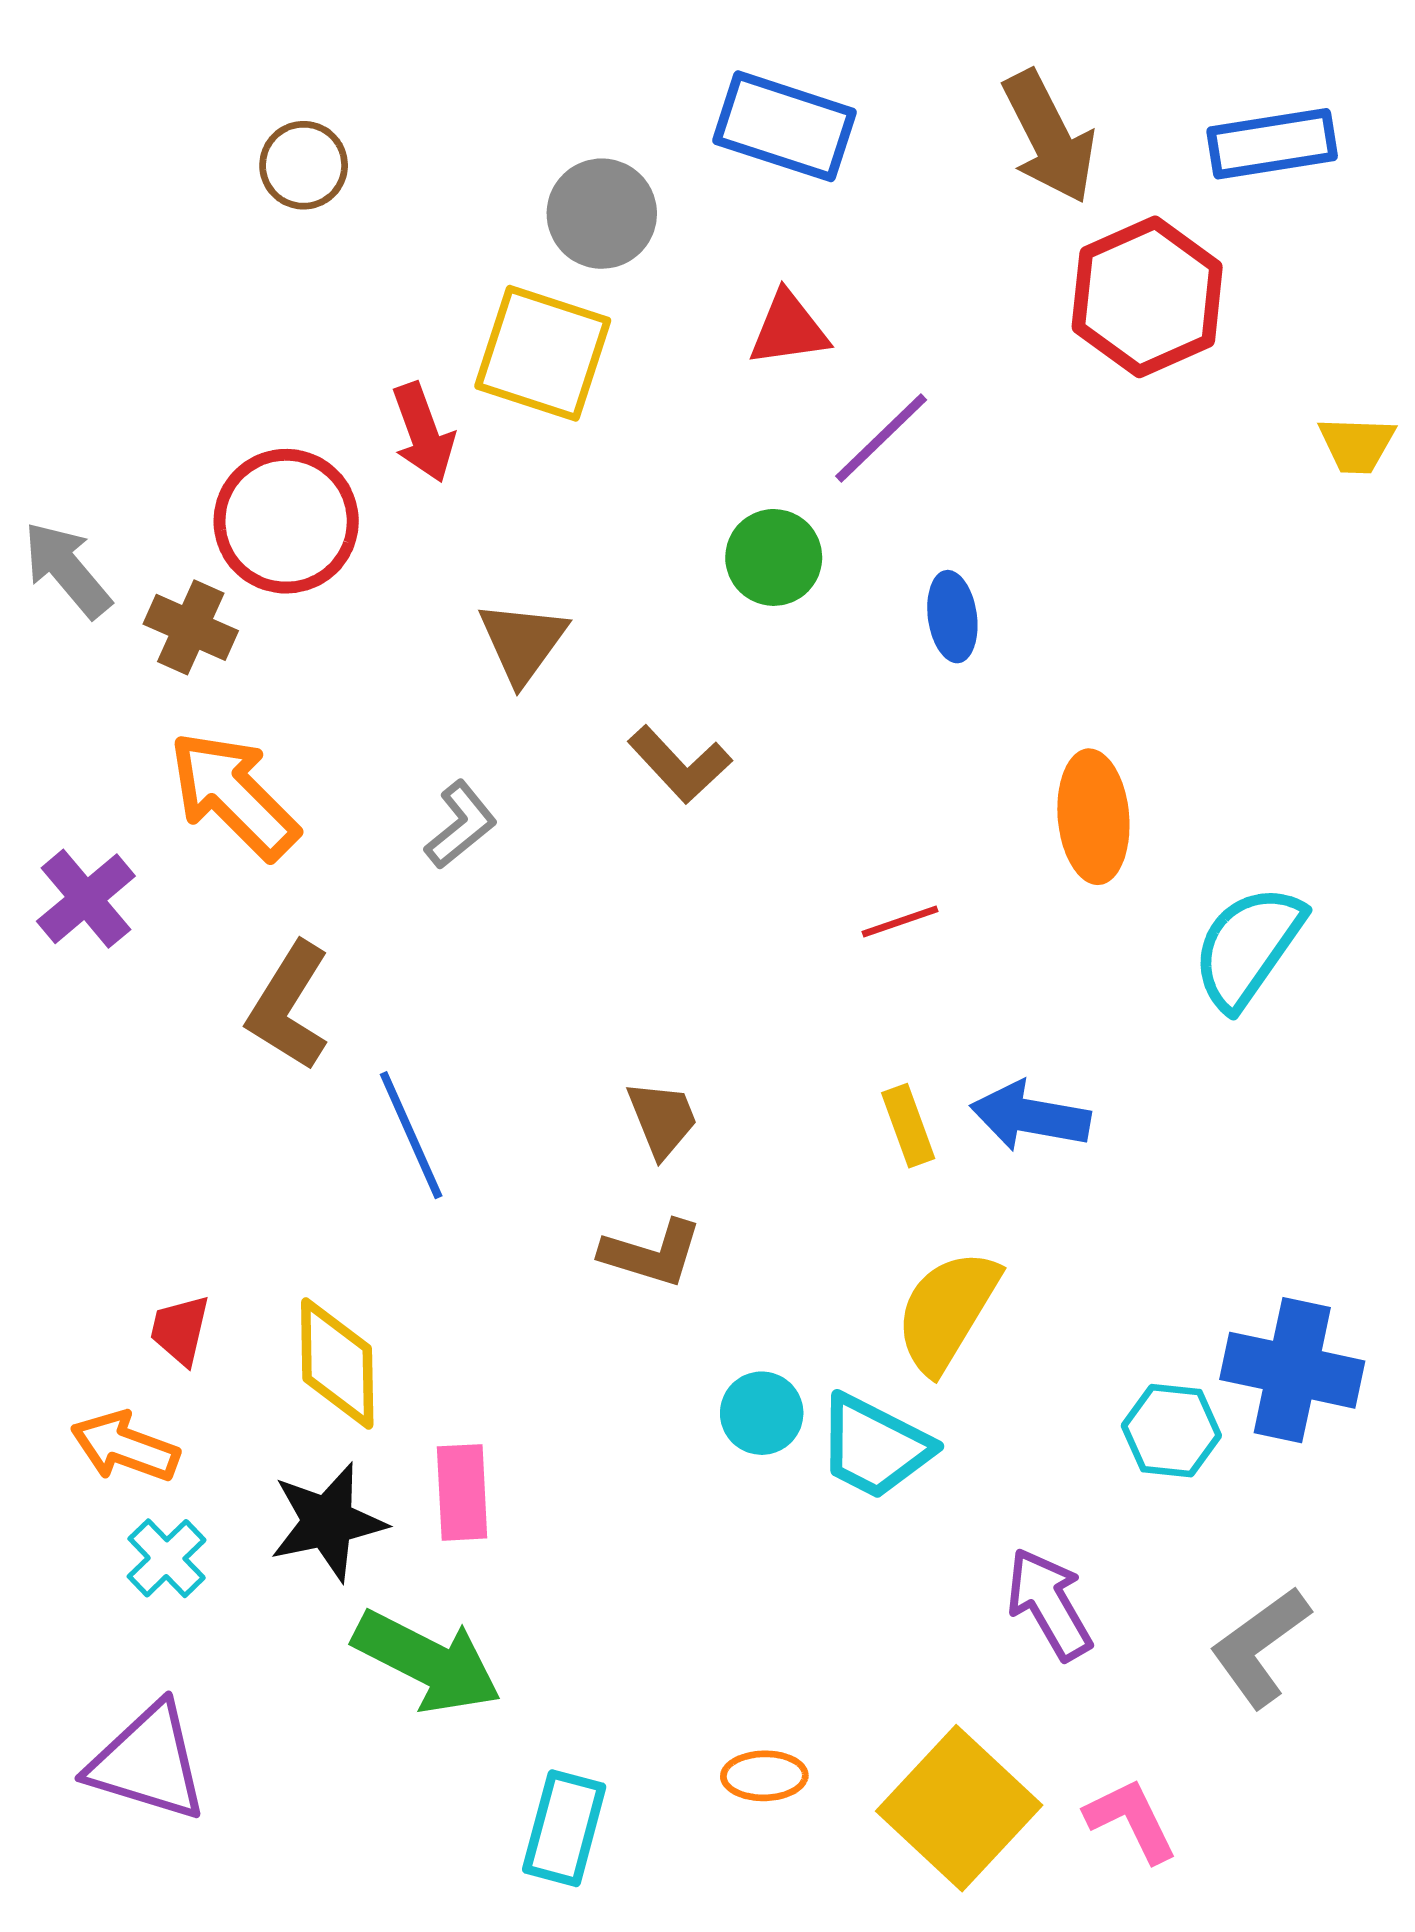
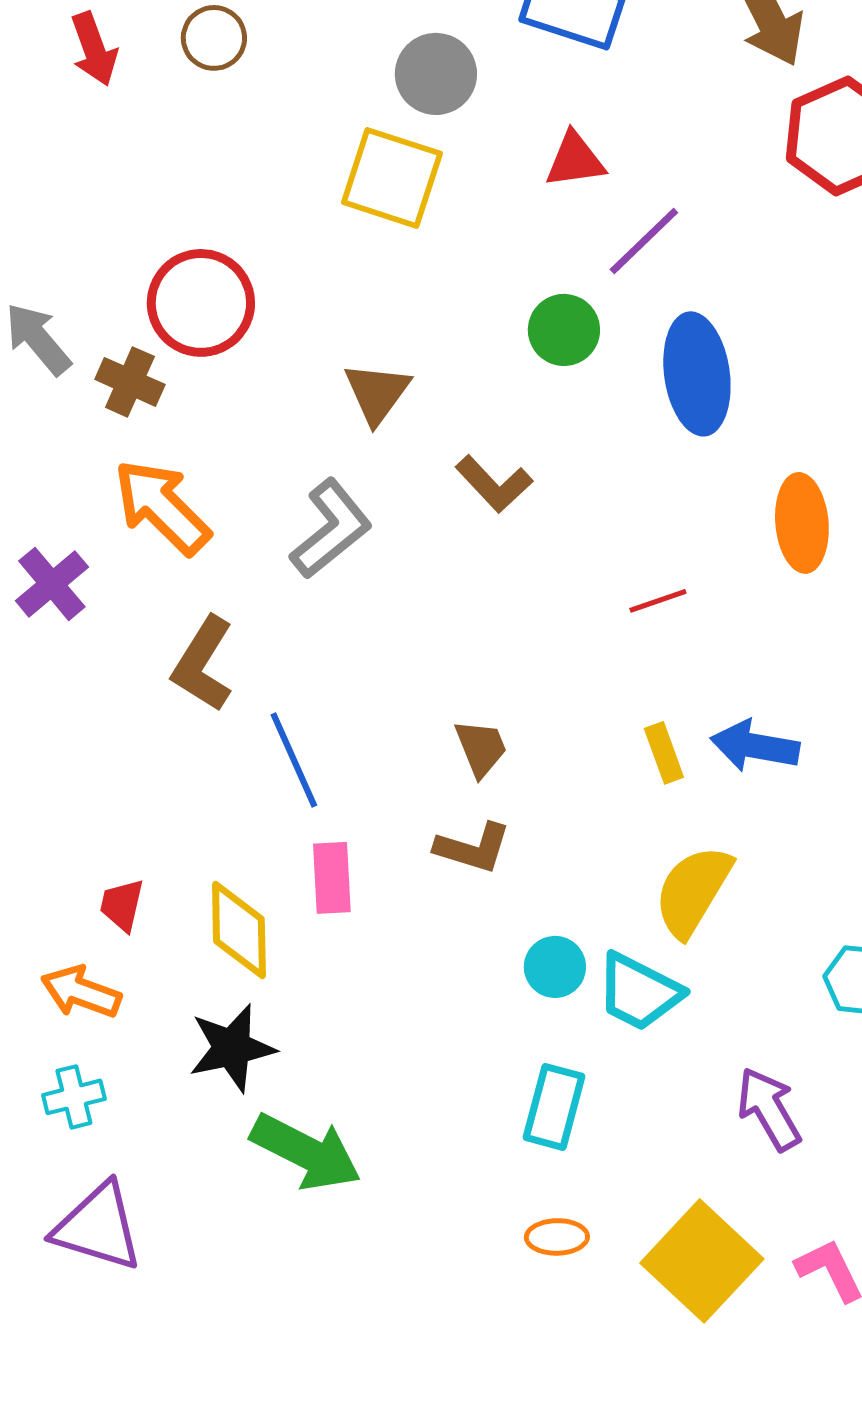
red arrow: (423, 433) -> (94, 49), moved
blue ellipse: (952, 617) -> (697, 374), size x1.8
gray L-shape: (461, 825) -> (331, 529), size x1.5
pink rectangle: (462, 1492) -> (332, 878), moved
cyan cross: (167, 1558) -> (74, 1097), moved, turned 30
cyan rectangle: (564, 1828) -> (554, 1107), moved

